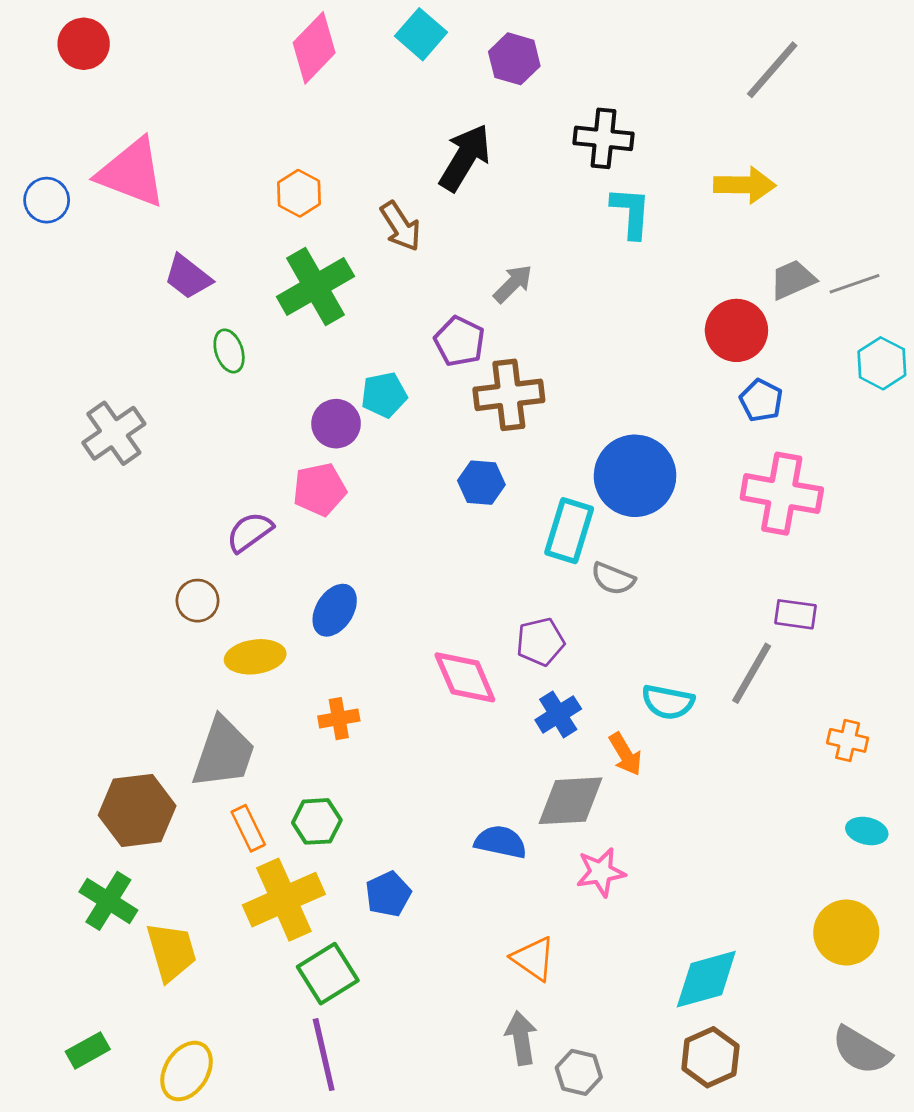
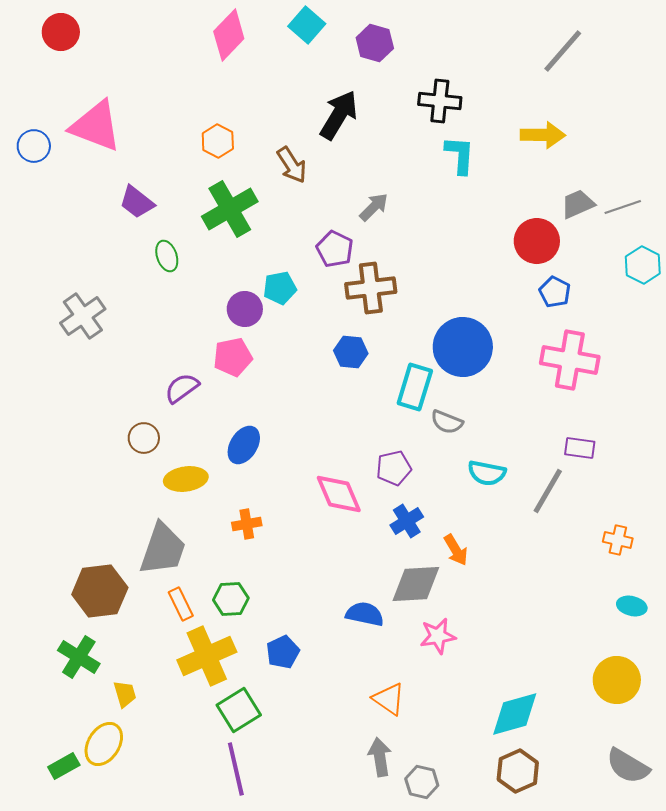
cyan semicircle: (668, 702) -> (487, 473), moved
yellow trapezoid: (171, 952) -> (125, 694), size x0.6
yellow ellipse: (187, 1071) -> (104, 744), moved

